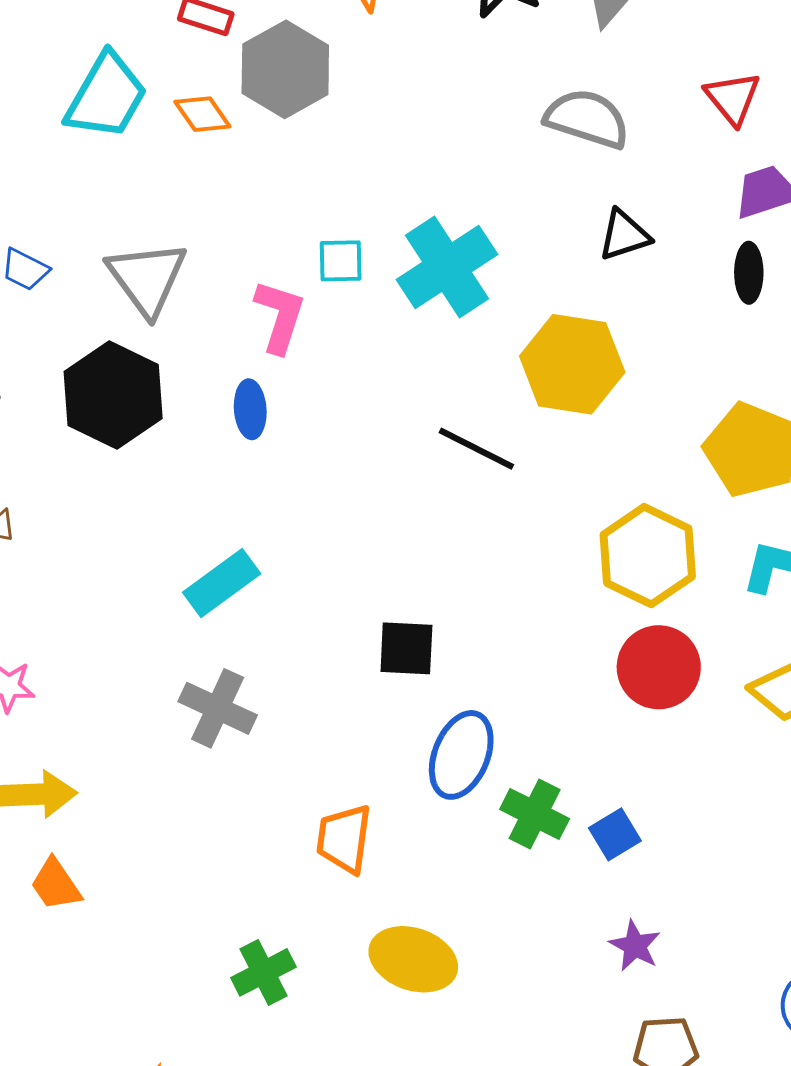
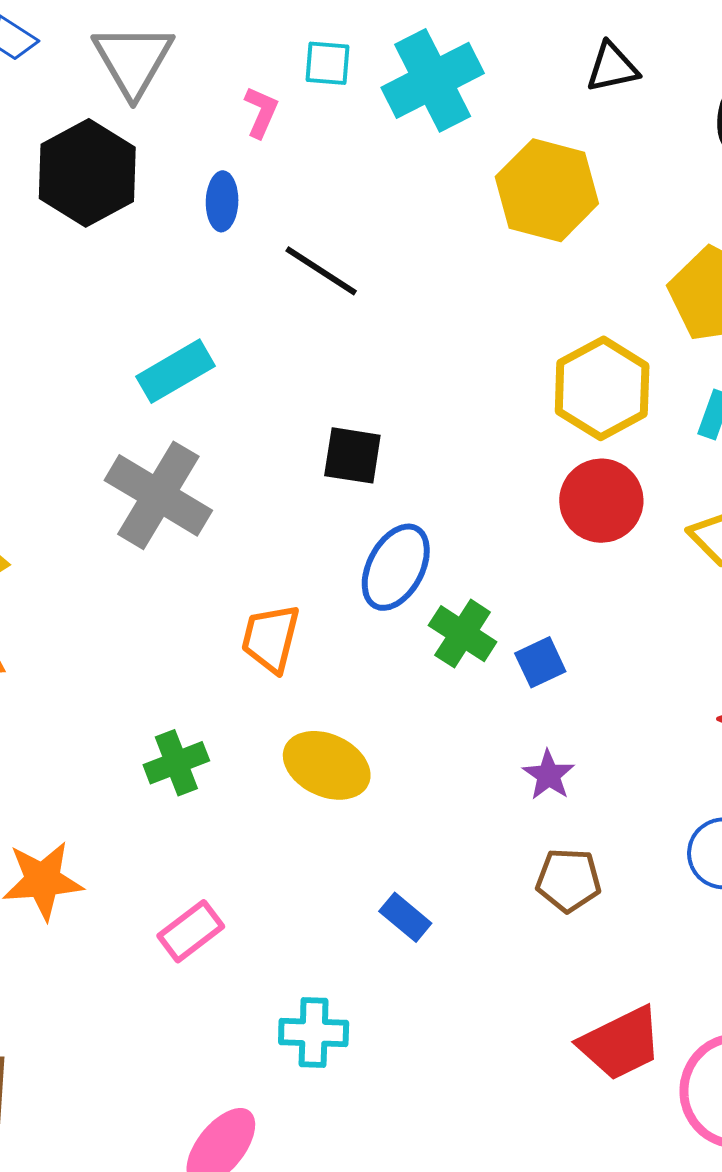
pink L-shape: (280, 316) -> (261, 112), size x0.7
black line: (476, 449) -> (321, 271), moved
gray cross: (218, 708) -> (158, 495), size x1.4

